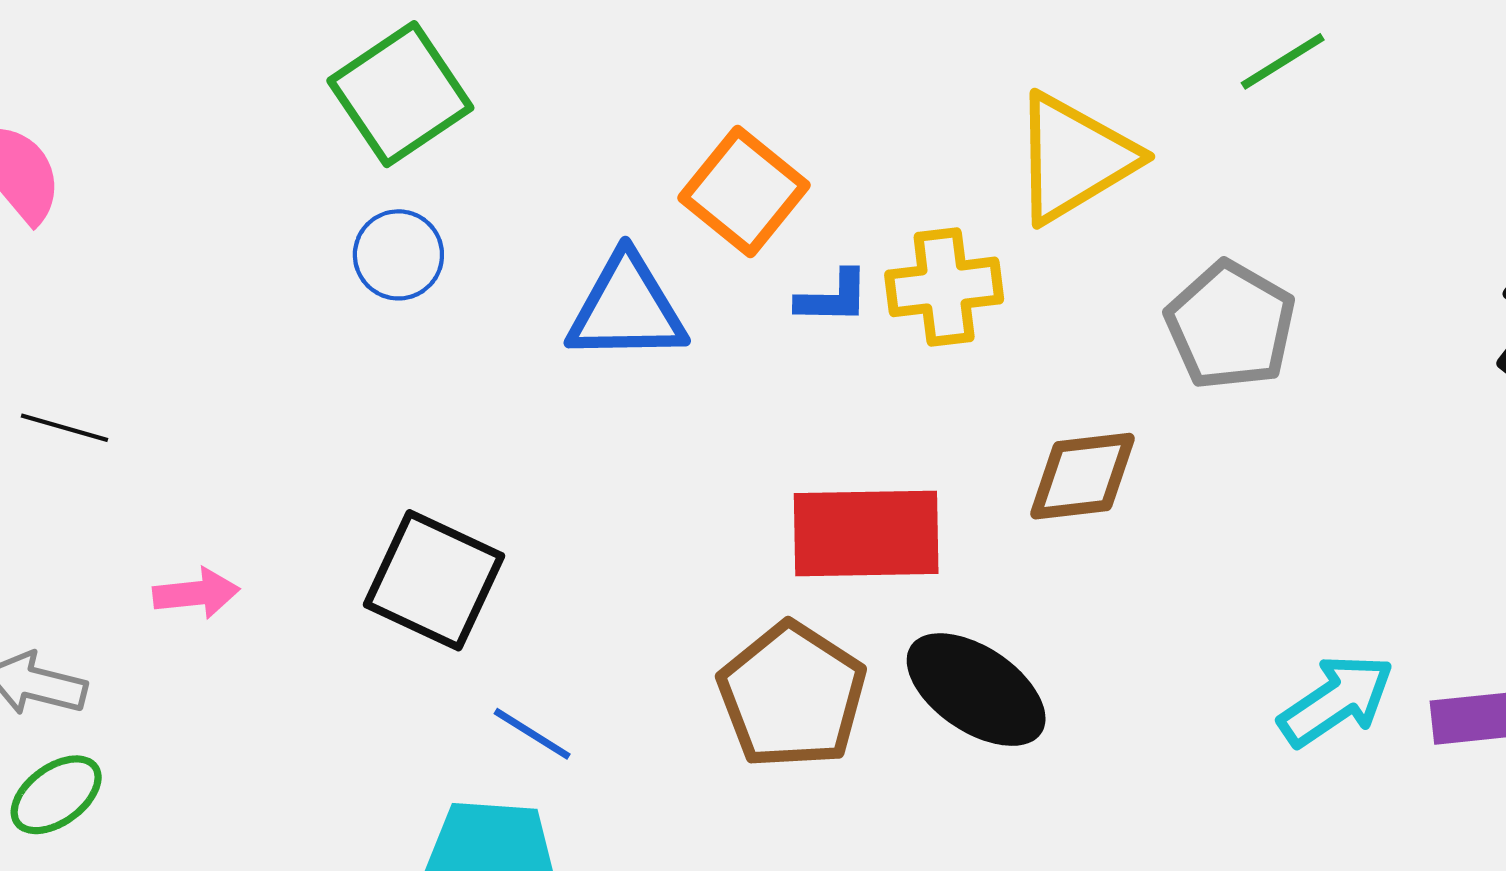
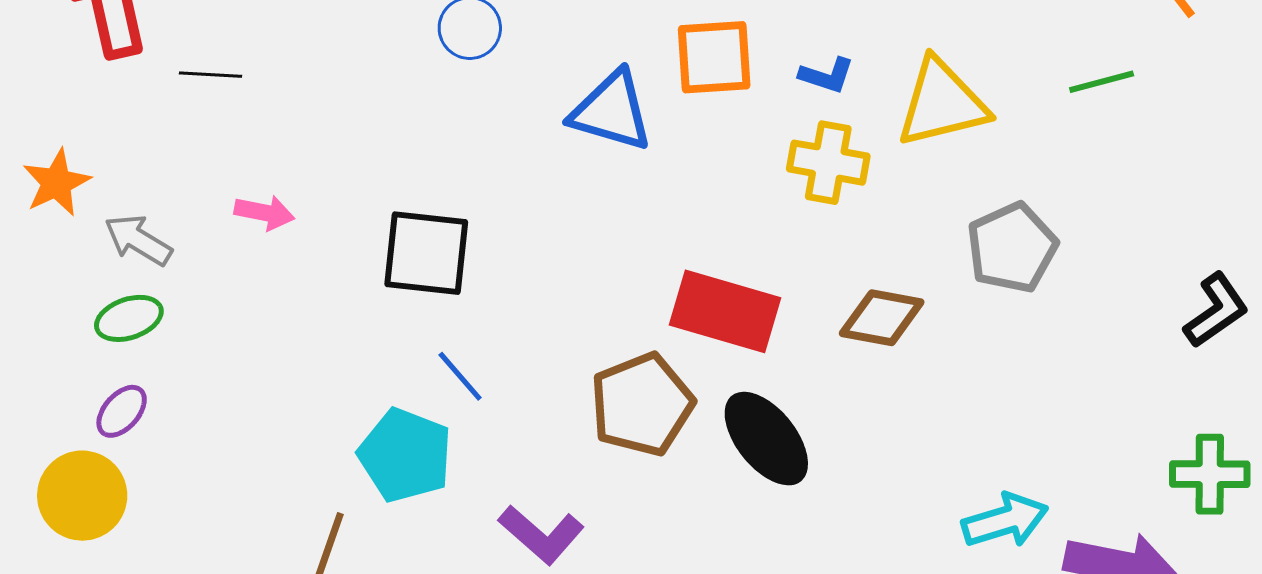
orange square: (744, 191) -> (714, 57), turned 30
blue L-shape: (833, 297) -> (827, 75), moved
black line: (64, 428) -> (211, 75), turned -30
black square: (434, 580) -> (426, 253), turned -36

